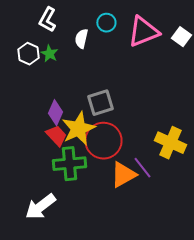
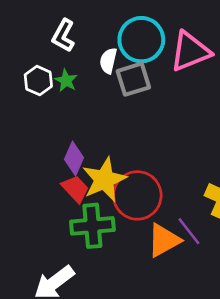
cyan circle: (106, 23) -> (141, 40), size x1.8
gray square: (100, 103) -> (133, 79), moved

